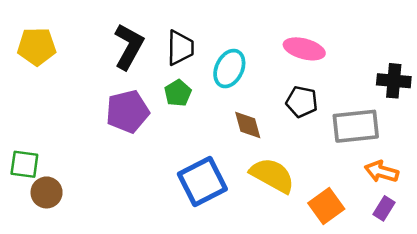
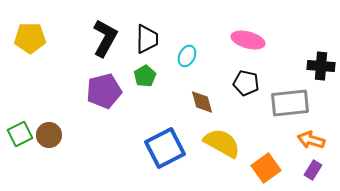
cyan ellipse: (229, 69) -> (187, 56), size x0.7
green square: (24, 164) -> (20, 134), turned -35
brown circle: (47, 192) -> (49, 135), moved

